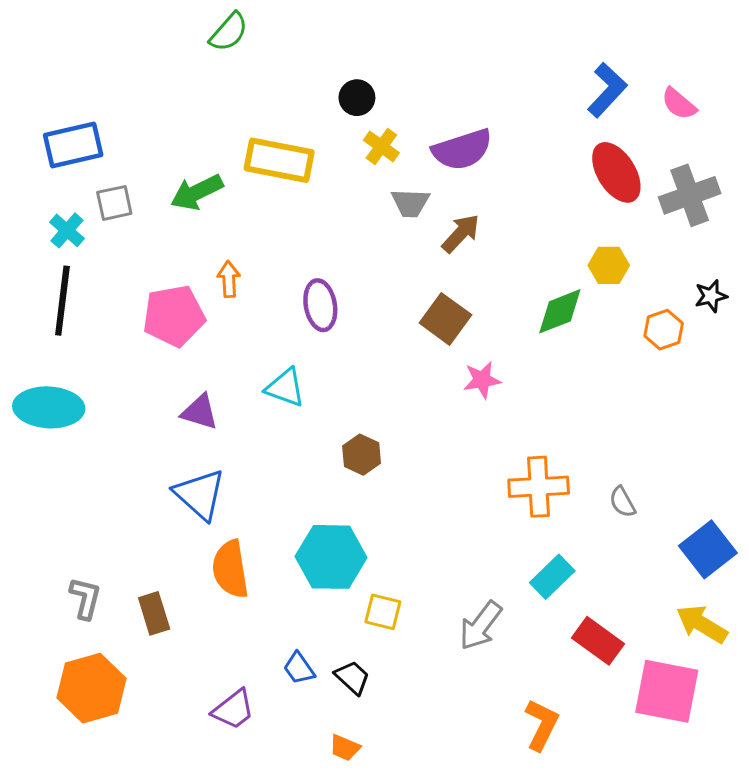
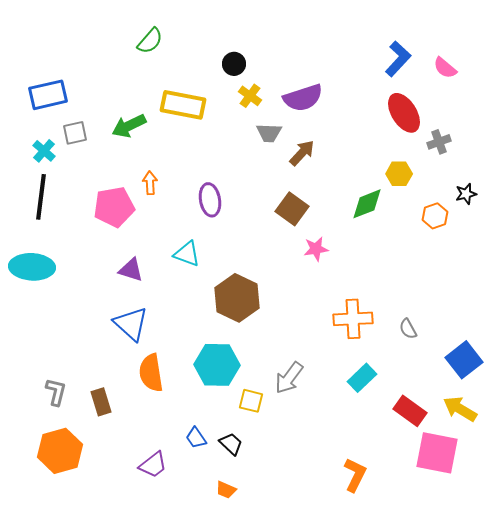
green semicircle: (229, 32) -> (150, 41), moved
gray cross: (690, 195) -> (439, 142), moved, size x0.6
brown hexagon: (362, 455) -> (237, 298), size x1.8
gray arrow: (481, 626) -> (289, 378), moved
red rectangle: (598, 641) -> (410, 411), moved

